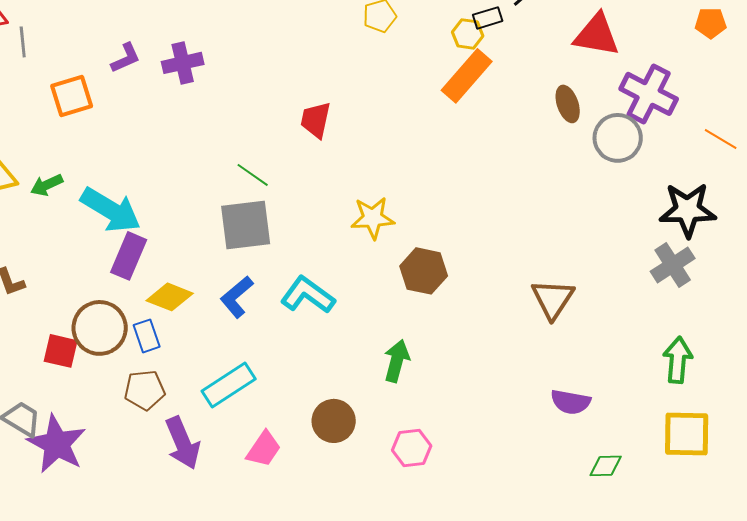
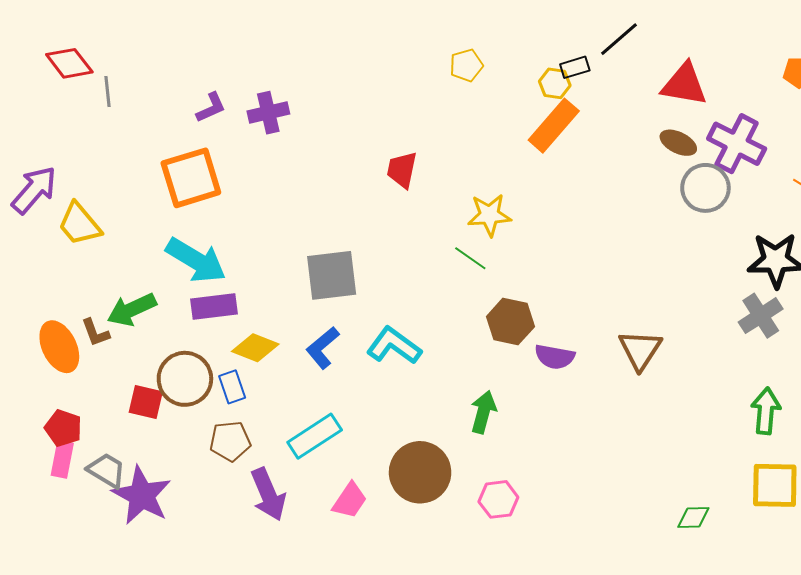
orange square: (72, 96) -> (191, 178), moved, size x1.4
brown ellipse: (568, 104) -> (678, 143), moved, turned -45
green line: (253, 175) -> (470, 258), moved
green arrow: (47, 185) -> (132, 310), moved, size x1.5
yellow star: (373, 218) -> (489, 215), moved
purple rectangle: (129, 256) -> (214, 306), turned 60
purple semicircle: (571, 402) -> (555, 357), moved
brown circle: (334, 421) -> (420, 472), size x1.4

